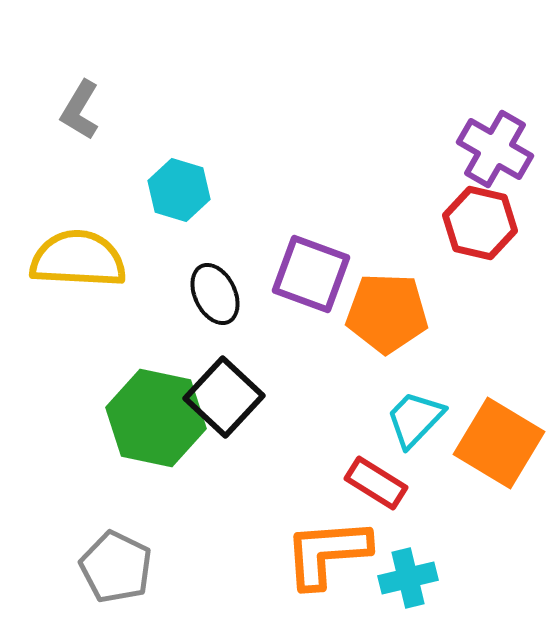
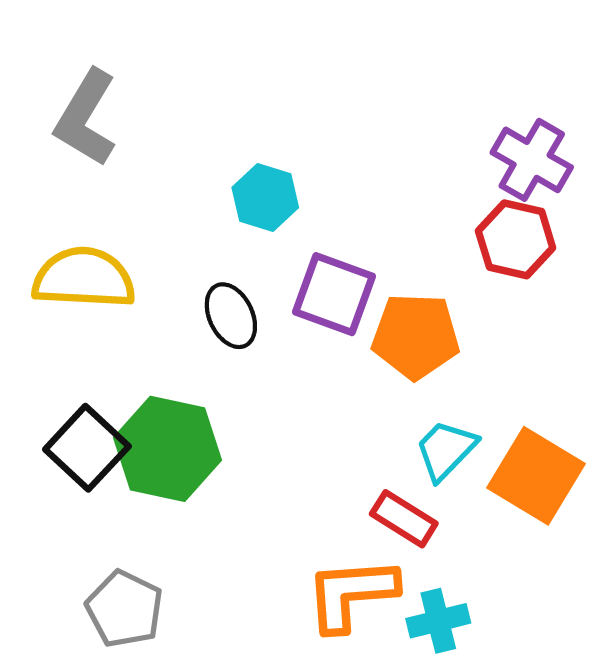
gray L-shape: (80, 110) -> (86, 118), size x1.5
cyan hexagon: (179, 190) -> (265, 197), moved
black square: (224, 397) -> (87, 448), moved

